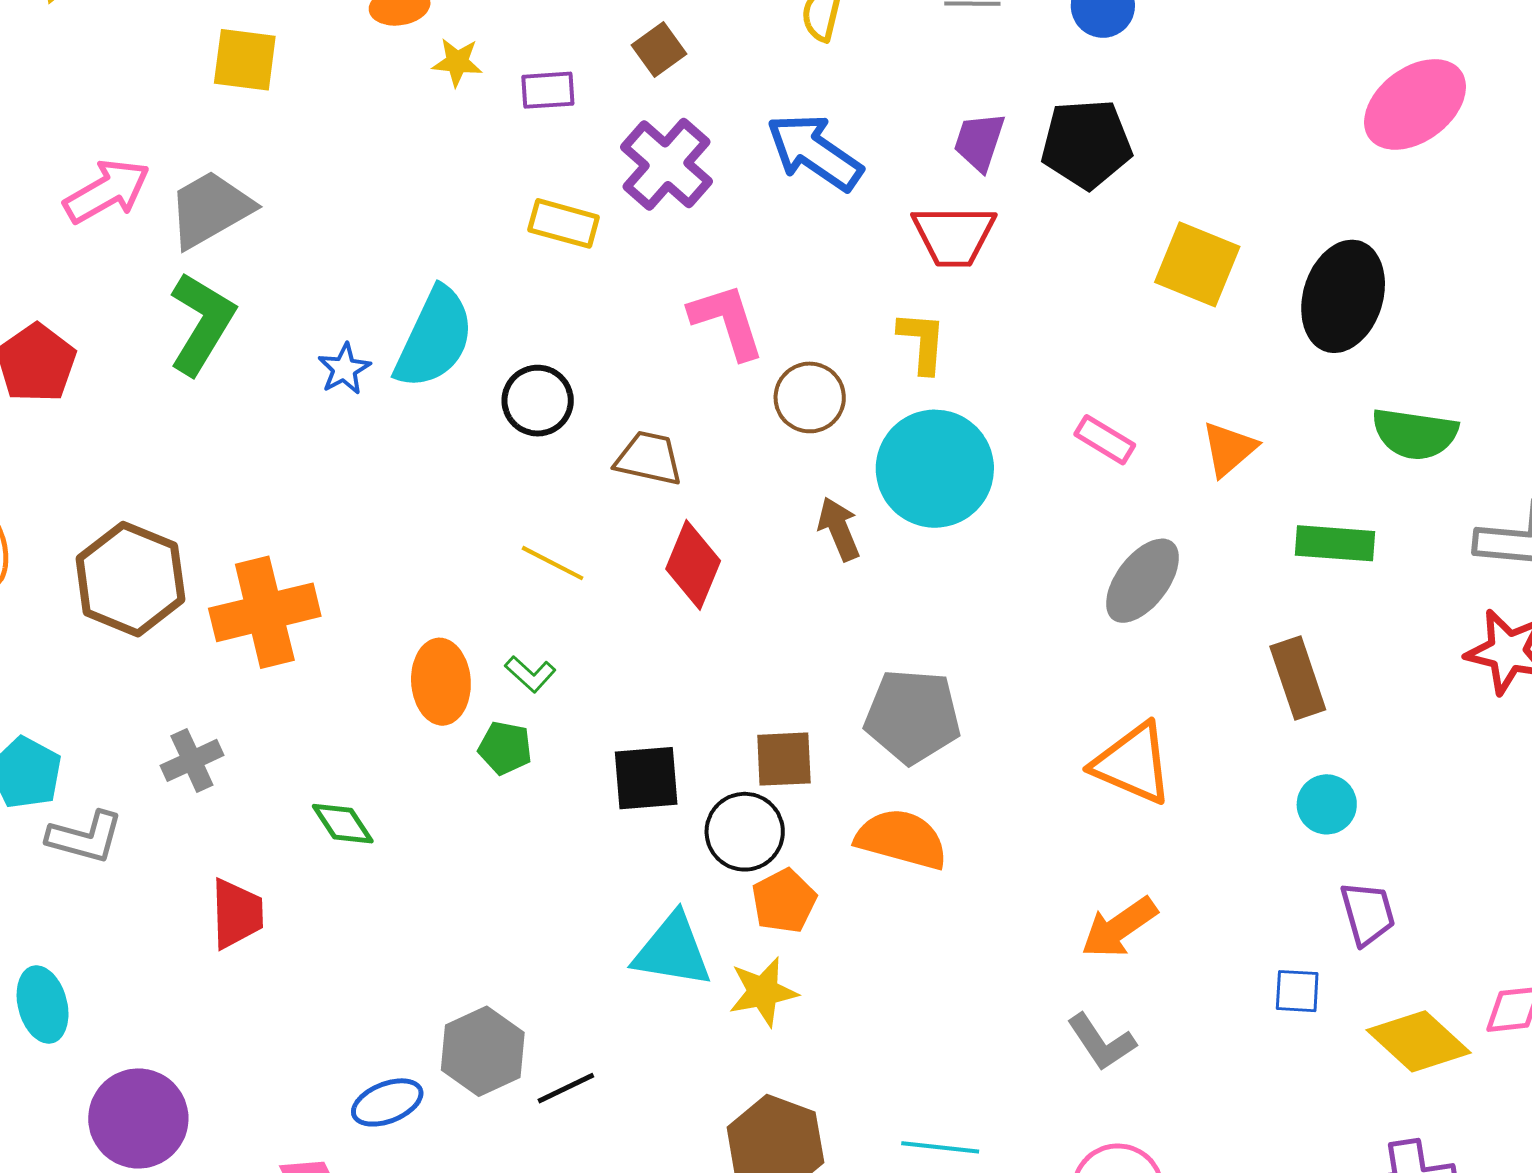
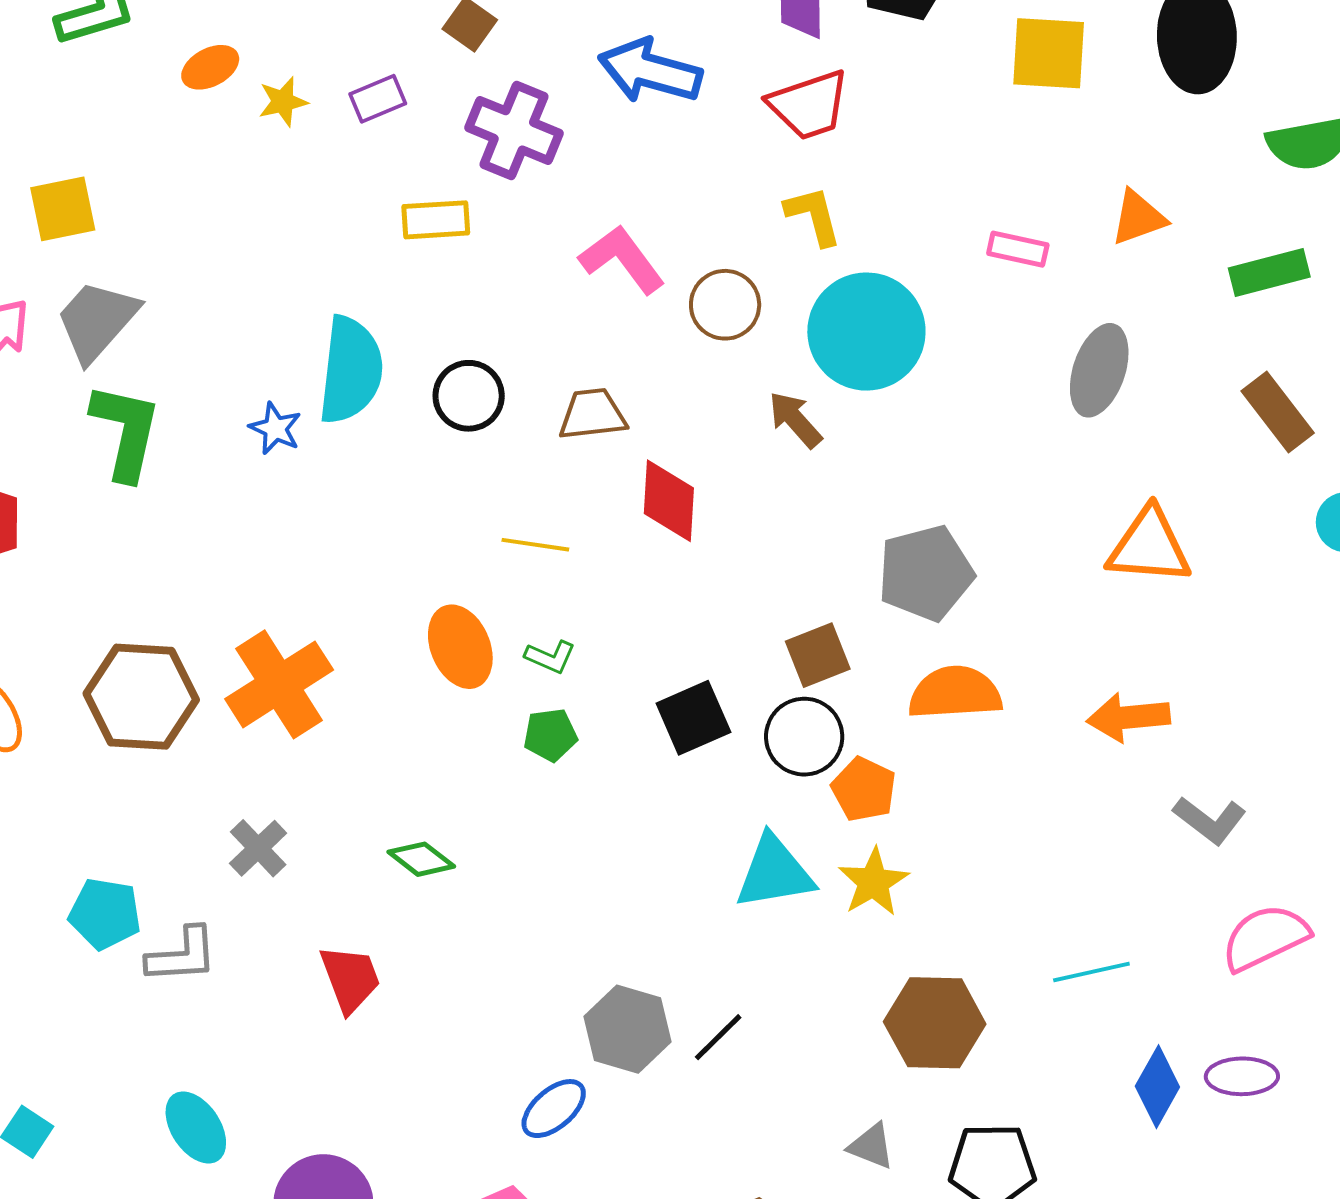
yellow square: (245, 60) -> (63, 209), moved
orange triangle: (1229, 449) -> (1138, 218), turned 40
orange ellipse: (441, 682) -> (460, 647), moved
orange arrow: (1119, 927) -> (1128, 717), moved, turned 48

